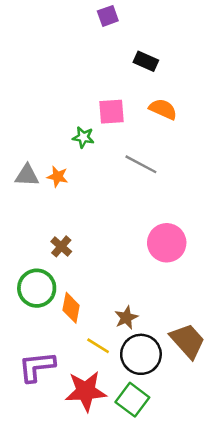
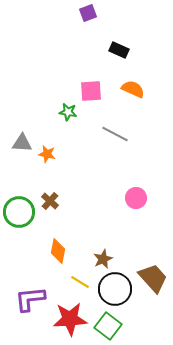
orange star: (58, 177) -> (47, 154), moved
pink circle: (167, 243) -> (136, 198), size x0.7
green circle: (37, 288) -> (19, 212), moved

